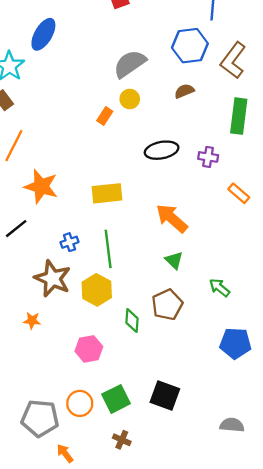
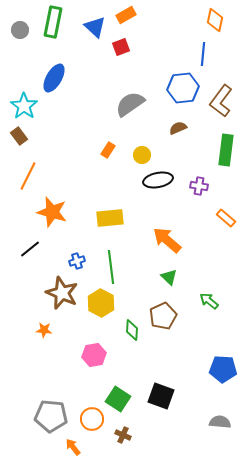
yellow circle: (130, 99) -> (142, 155), moved
blue pentagon: (235, 343) -> (223, 369), moved
green square: (116, 399) -> (118, 399), turned -30
orange circle: (80, 403) -> (92, 419), moved

